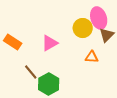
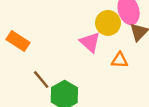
pink triangle: (50, 43) -> (90, 42), moved, turned -48

